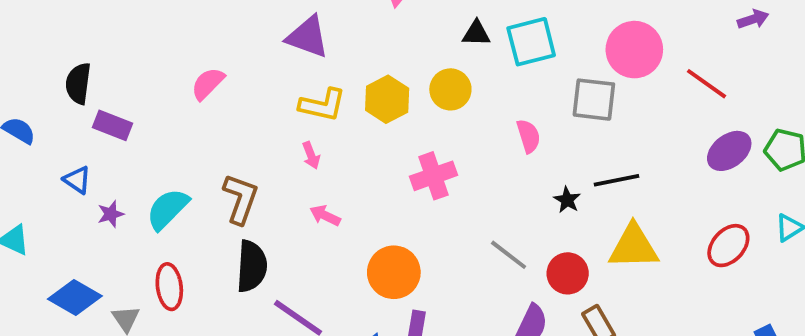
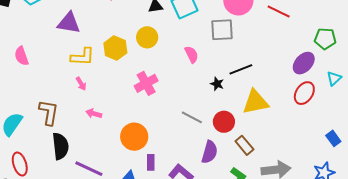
pink semicircle: (208, 84) -> (22, 56), turned -54
purple ellipse: (729, 151) -> (304, 63), moved

